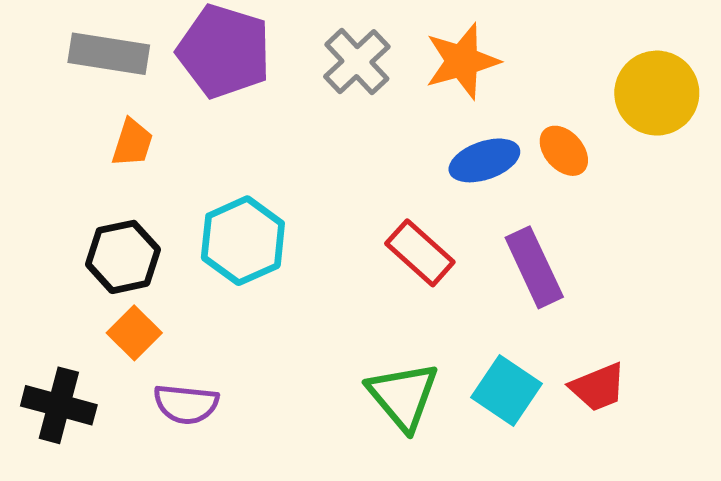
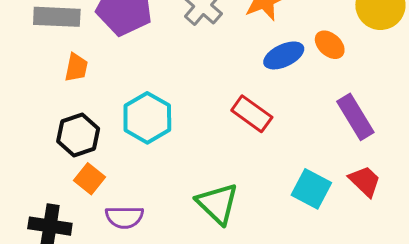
purple rectangle: (534, 267) -> (355, 117), moved
red trapezoid: (598, 387) -> (365, 181), turned -108
green triangle: (403, 396) -> (217, 204), moved

